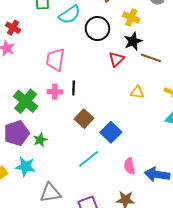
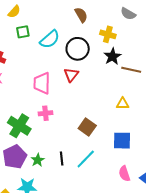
red triangle: (116, 59) -> (71, 75), moved
black line: (74, 88) -> (62, 159), moved
brown square: (84, 119) -> (87, 127), moved
blue square: (111, 132) -> (122, 141), moved, turned -36
cyan line: (89, 159) -> (86, 159), moved

